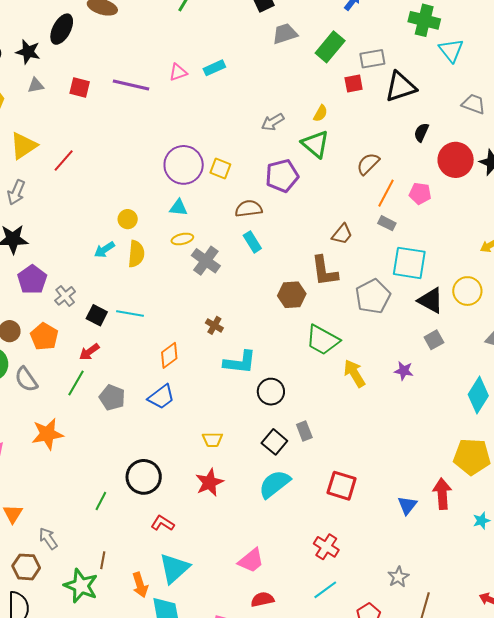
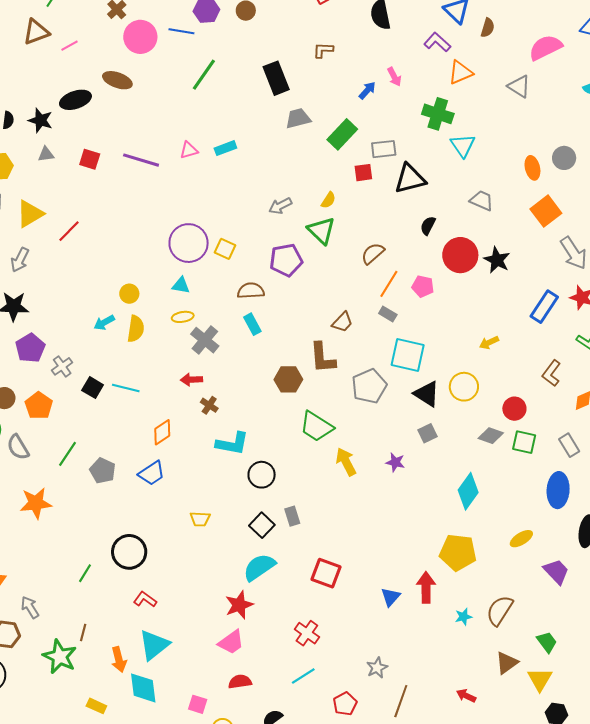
black ellipse: (62, 29) -> (75, 100), turned 40
red arrow: (89, 352) -> (191, 380), moved, turned 30
red star: (209, 482) -> (239, 605), moved

